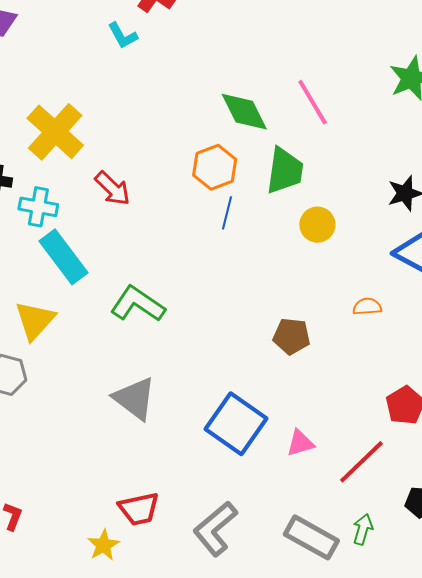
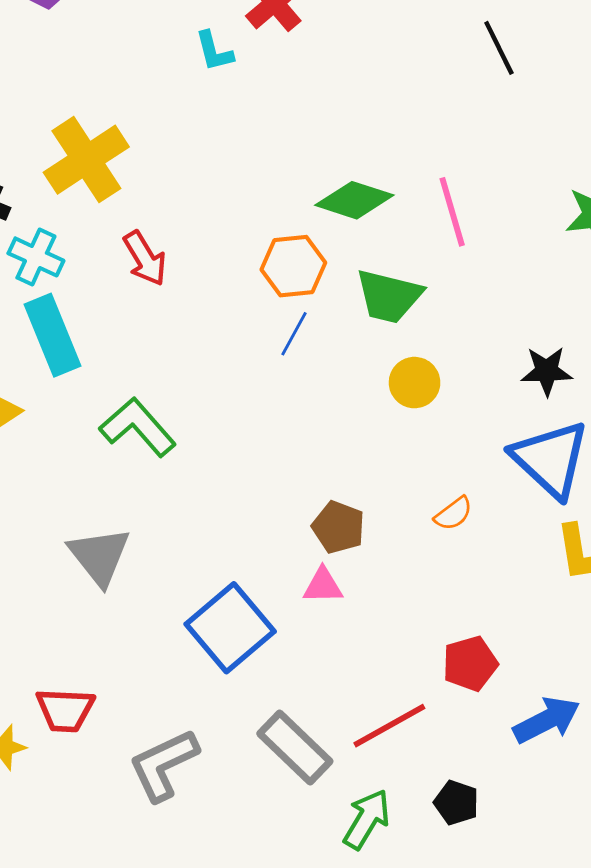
green diamond: (244, 112) -> (354, 200), turned -60
green trapezoid: (285, 171) -> (389, 296), turned 81
orange semicircle: (367, 307) -> (453, 514), turned 132
pink triangle: (300, 443) -> (323, 586), moved
green arrow: (363, 529) -> (367, 819), size x1.4
gray rectangle: (311, 537) -> (295, 747), moved

